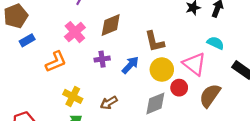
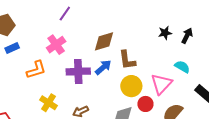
brown diamond: (111, 25) -> (104, 41), moved
purple cross: (102, 59) -> (78, 71), size x1.6
pink triangle: (194, 64) -> (161, 84), turned 30
blue arrow: (130, 65) -> (103, 67), moved

